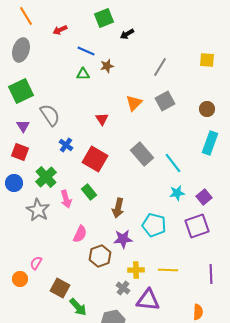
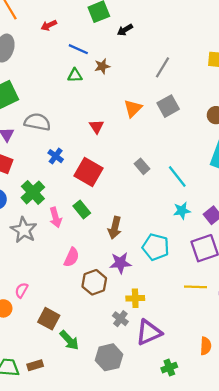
gray semicircle: (50, 115) -> (37, 122), turned -45
gray rectangle: (142, 154) -> (142, 166), size x0.6
yellow line: (168, 270) -> (195, 287), moved
purple triangle: (148, 300) -> (149, 332), turned -30

